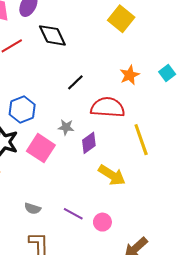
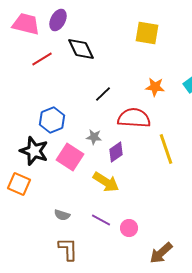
yellow square: (121, 19) -> (147, 33), turned -30
orange star: (130, 75) -> (155, 87), turned 30
yellow arrow: (112, 175) -> (106, 182), moved

